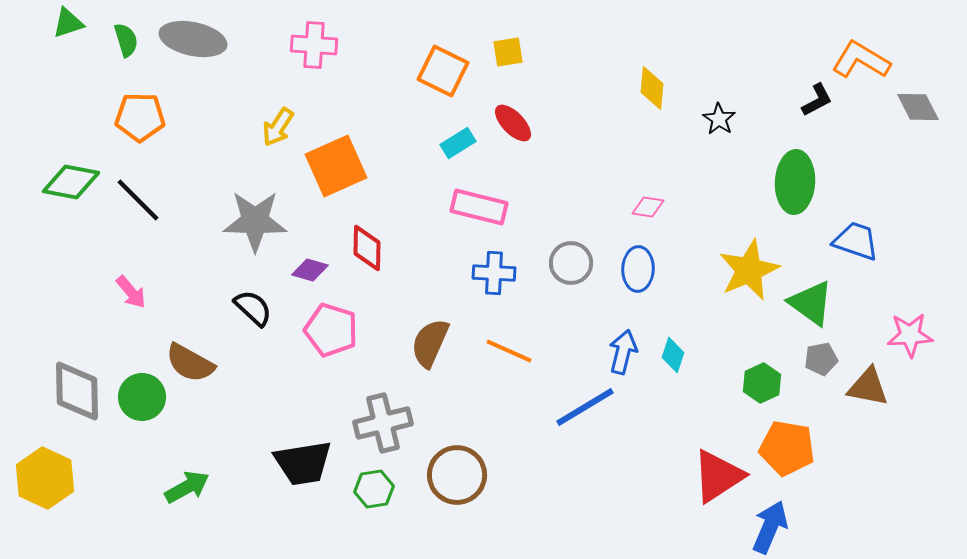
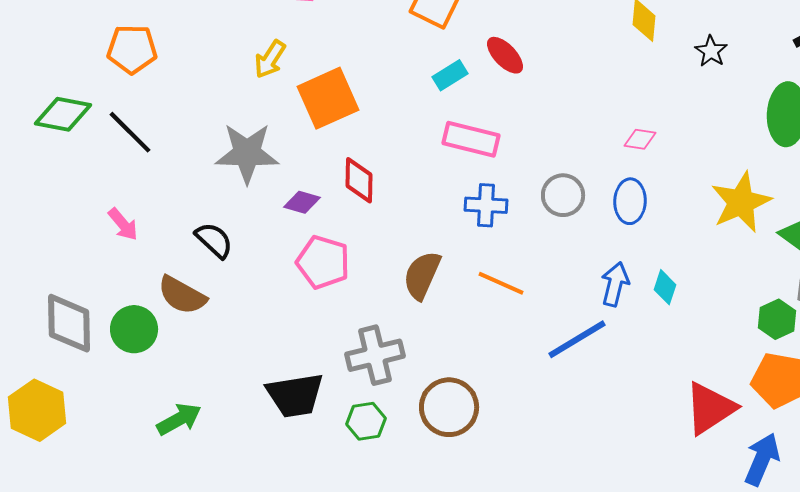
black semicircle: (253, 308) -> (214, 240), moved
green hexagon: (762, 383) -> (777, 319), moved

